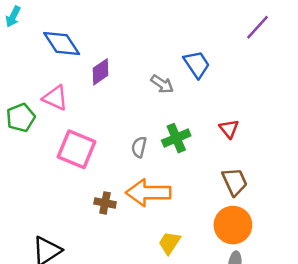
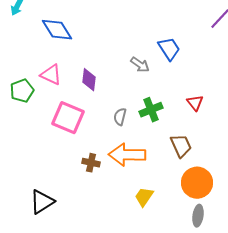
purple diamond: (101, 72) -> (89, 80), moved, turned -50
brown trapezoid: (235, 182) -> (181, 146), moved

